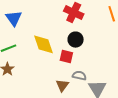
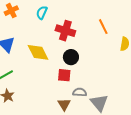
yellow diamond: (43, 44) -> (38, 52), moved

